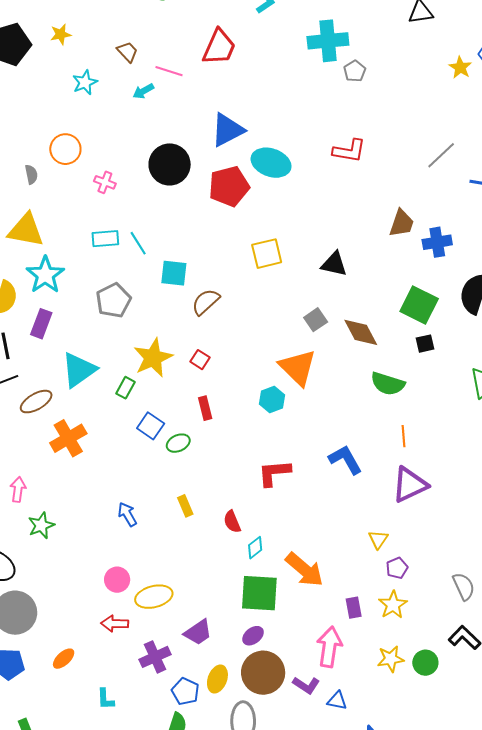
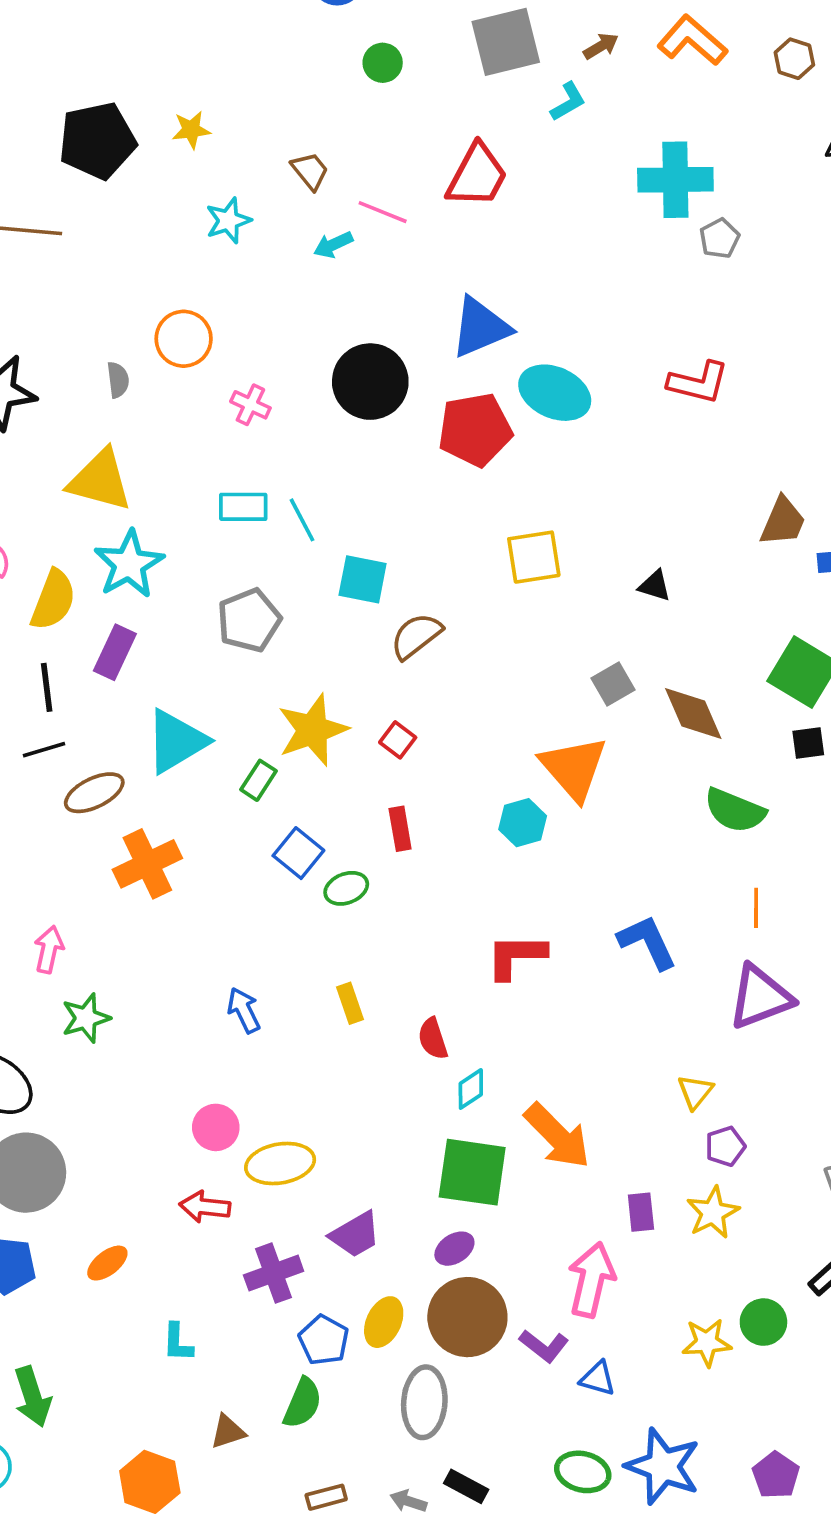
black triangle: (334, 264) -> (655, 586), size x0.7
yellow star: (391, 659) -> (707, 1342), moved

